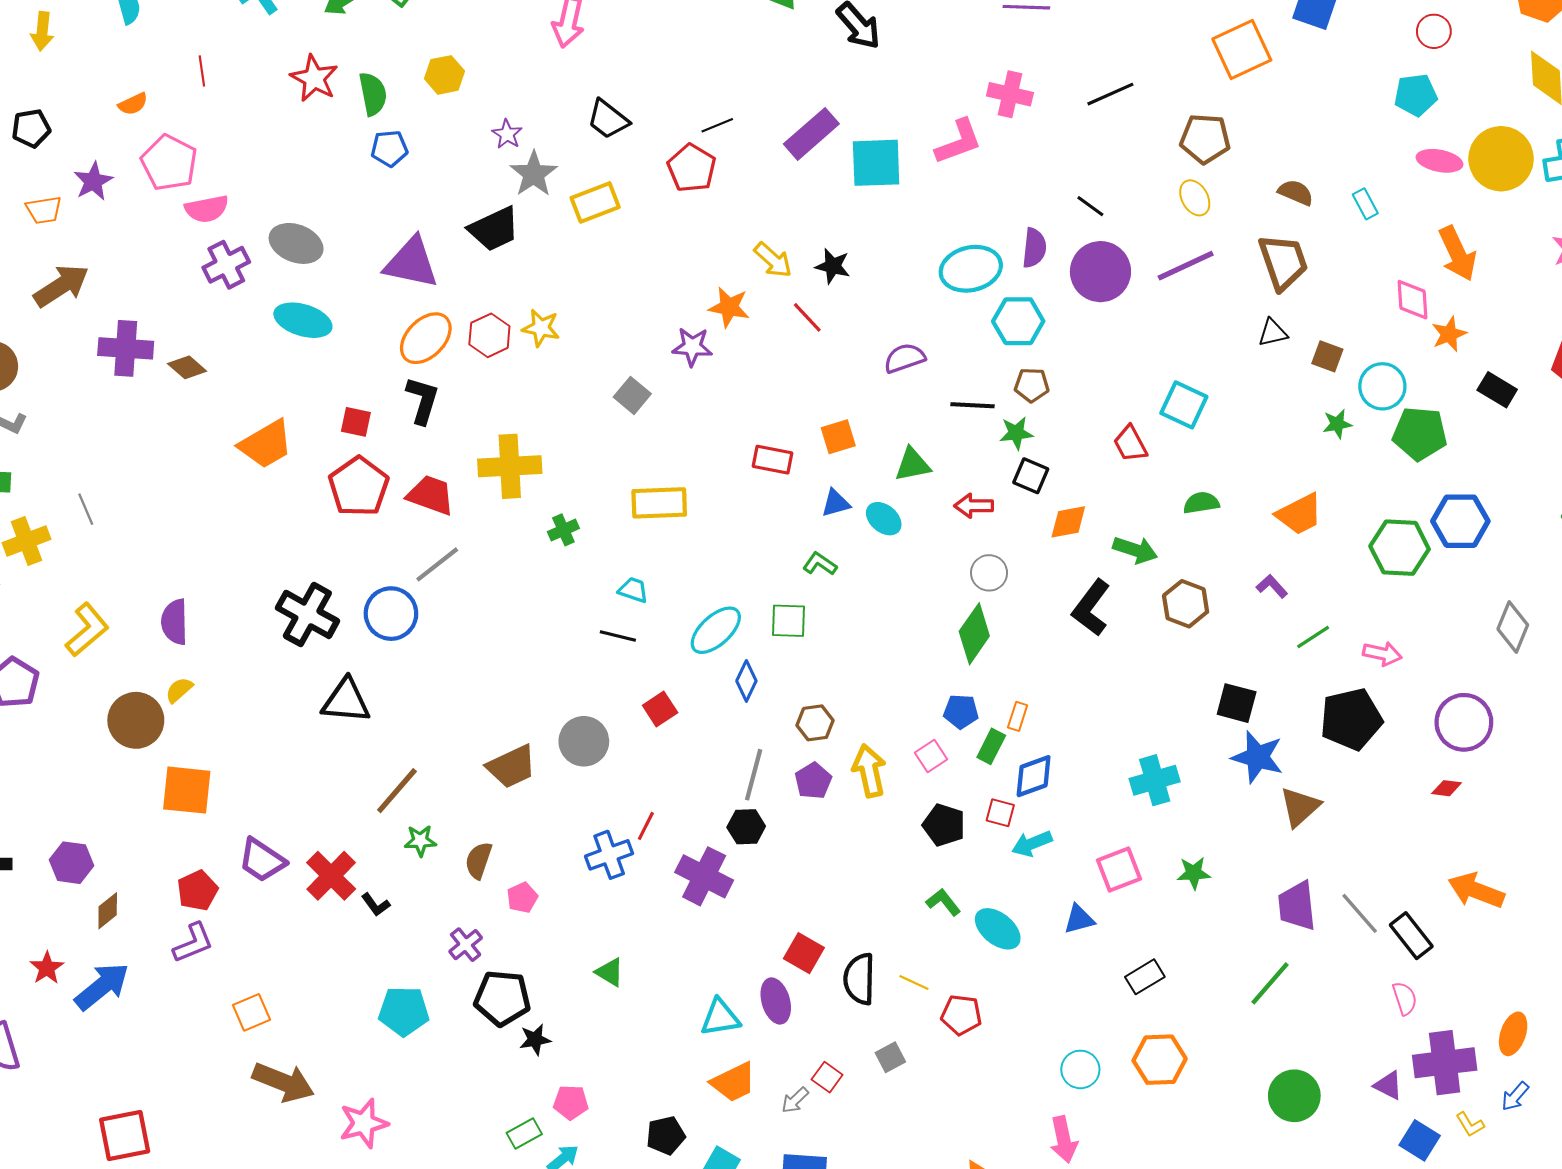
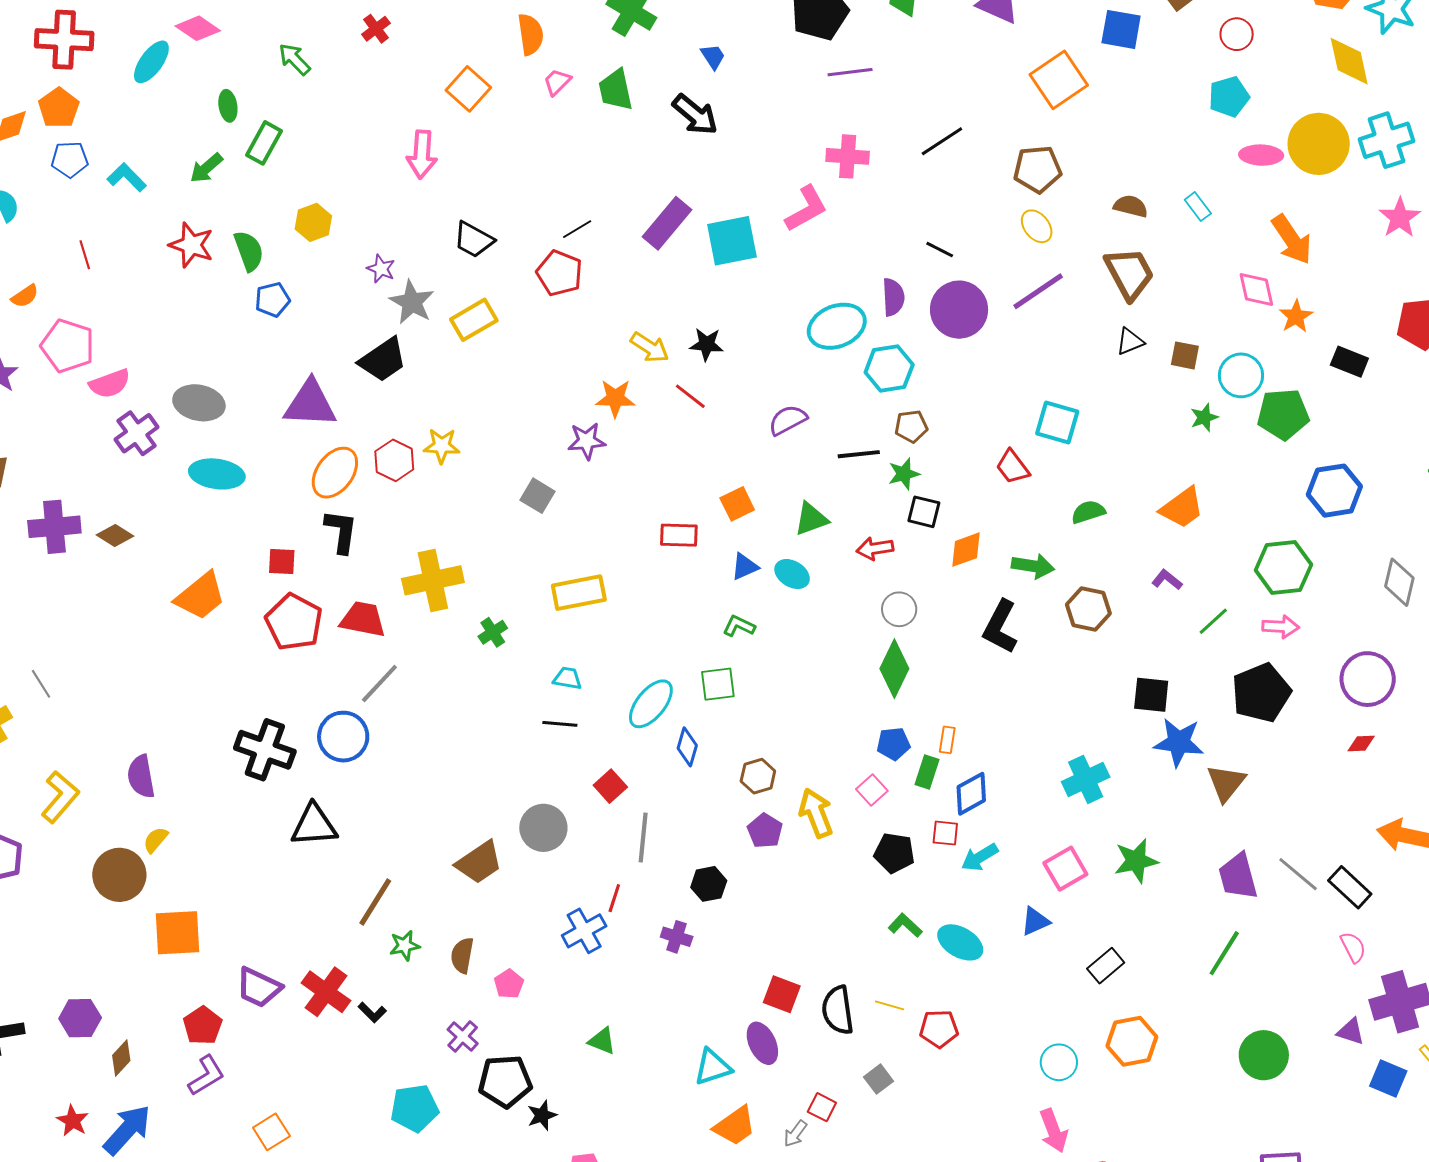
green hexagon: (1400, 548) -> (1283, 567), moved
gray line: (754, 775) -> (643, 837), moved
green star: (1194, 873) -> (1136, 861), size x1.4
purple cross: (704, 876) -> (677, 937), size x0.6

